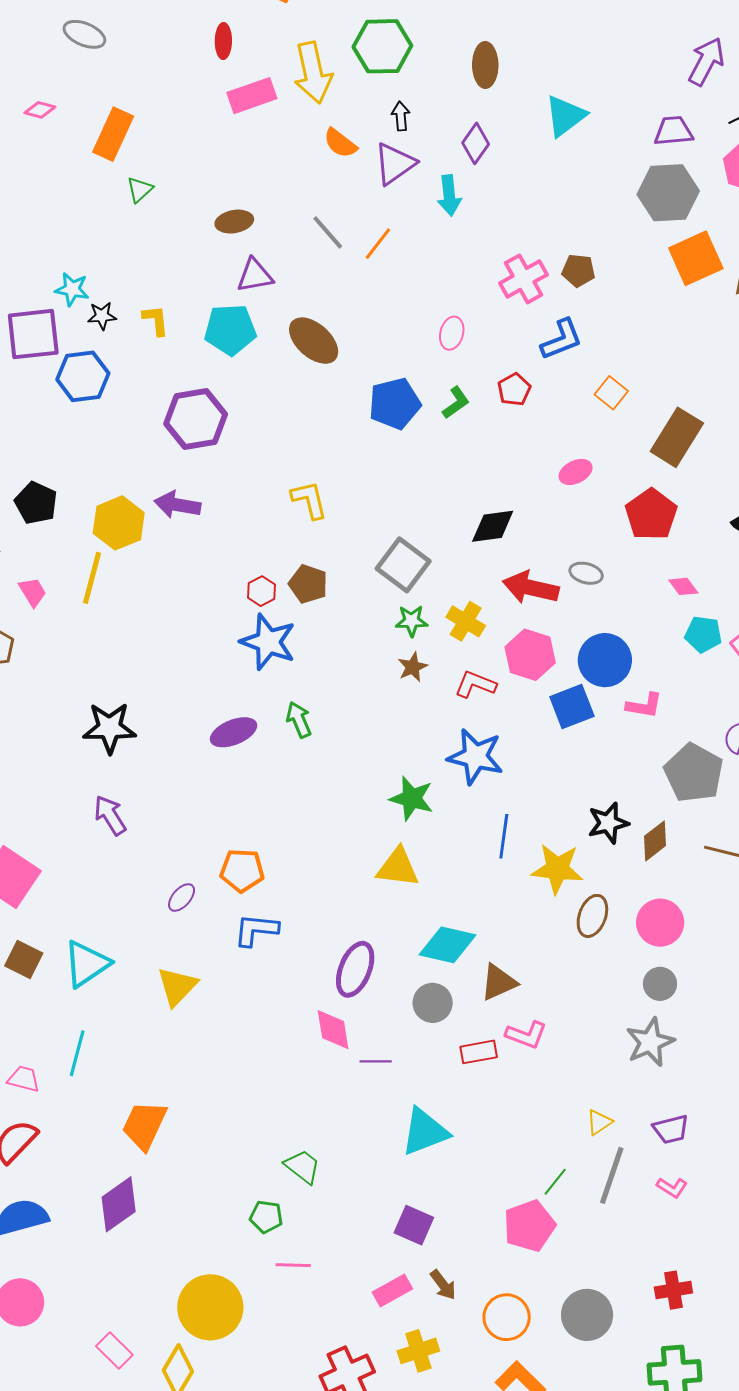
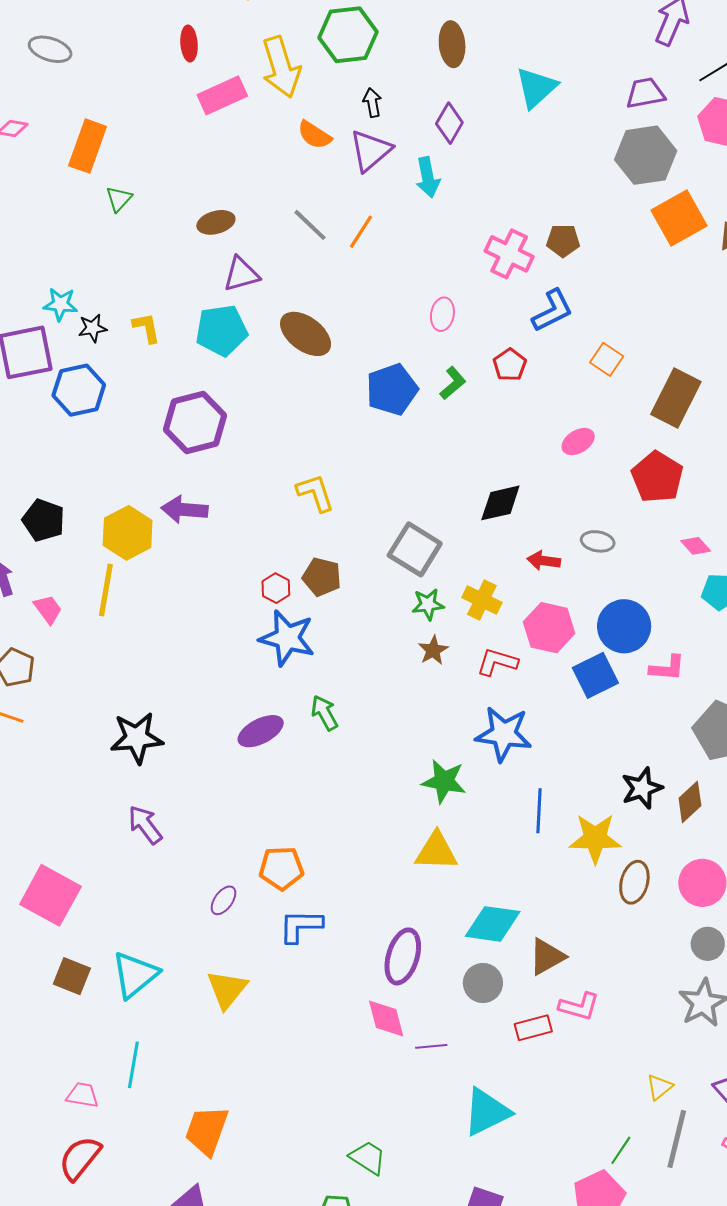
pink cross: (523, 279) -> (509, 254), turned -30
red arrow: (531, 588) -> (544, 561), size x0.6

